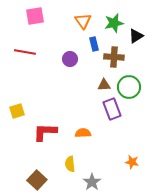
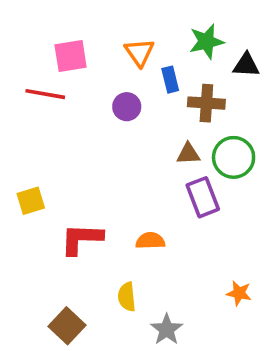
pink square: (35, 16) -> (71, 56), moved
orange triangle: (83, 21) -> (139, 52), moved
black triangle: (136, 36) -> (246, 65), turned 35

